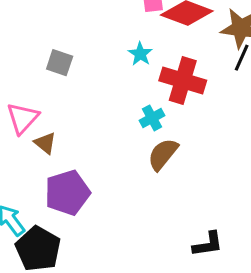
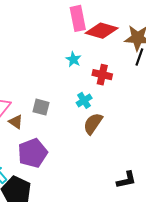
gray square: (60, 63) -> (41, 107), moved
red cross: (183, 80) -> (102, 75), size x0.7

